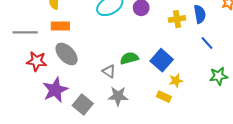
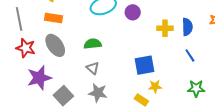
gray line: (25, 32) -> (19, 19), turned 70
green semicircle: (129, 58) -> (93, 44), moved
blue square: (162, 60) -> (145, 65), turned 30

